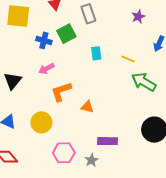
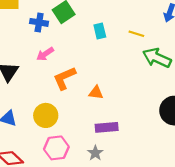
purple rectangle: (108, 141) -> (107, 127), moved
pink hexagon: (64, 153) -> (56, 148), moved
gray star: (91, 160) -> (95, 153), moved

